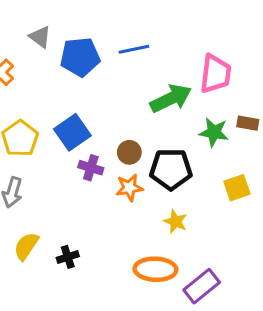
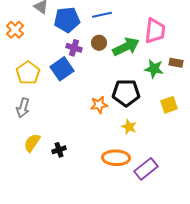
brown circle: (129, 152) -> (99, 43), moved
purple cross: (91, 168) -> (74, 48), moved

